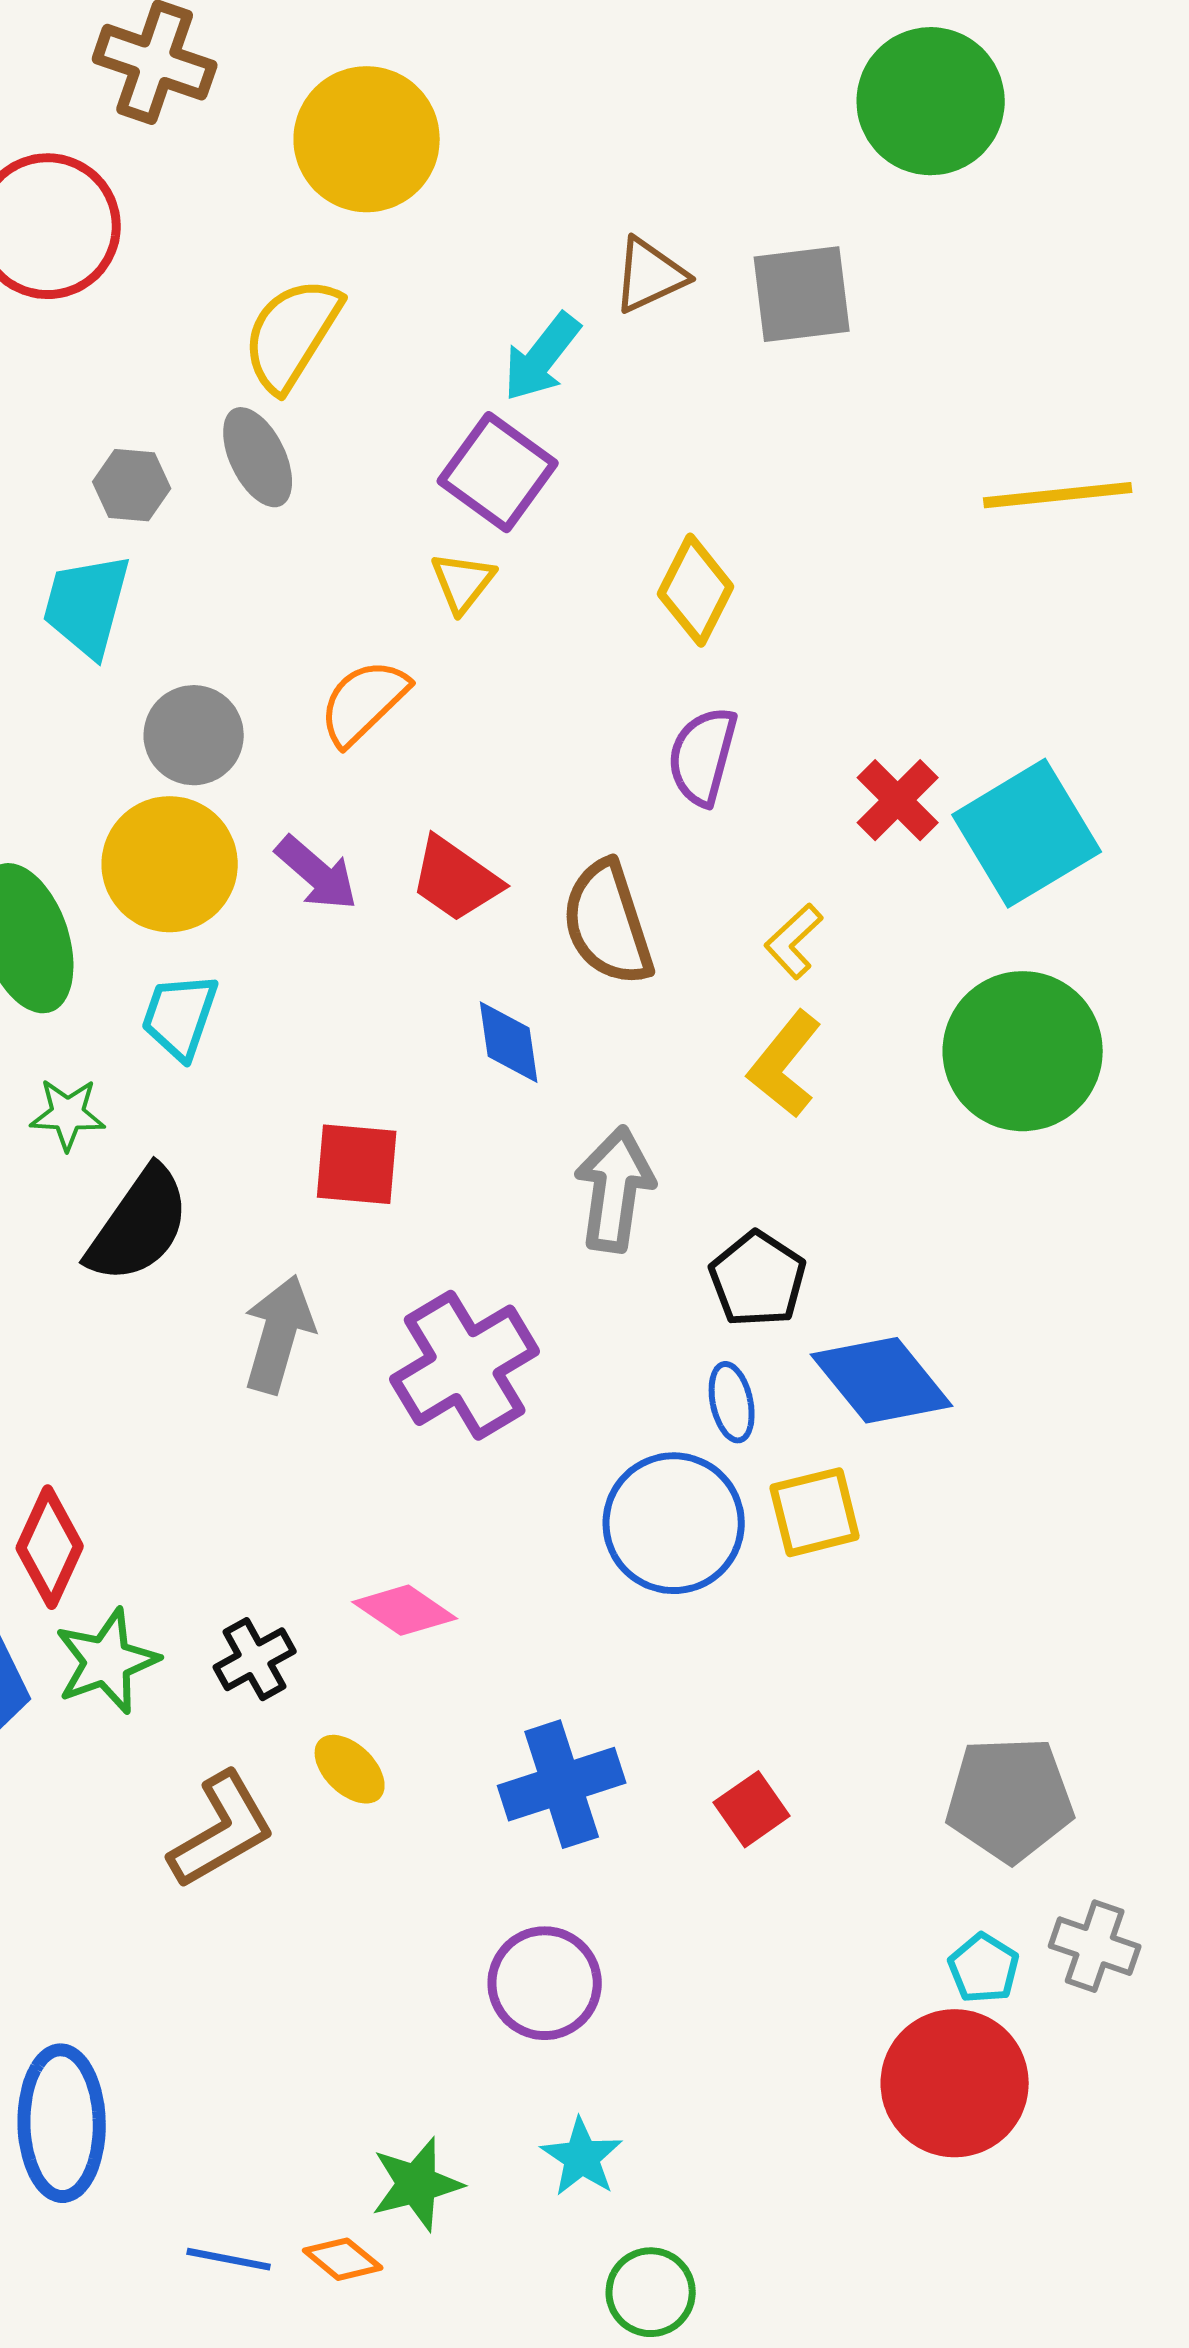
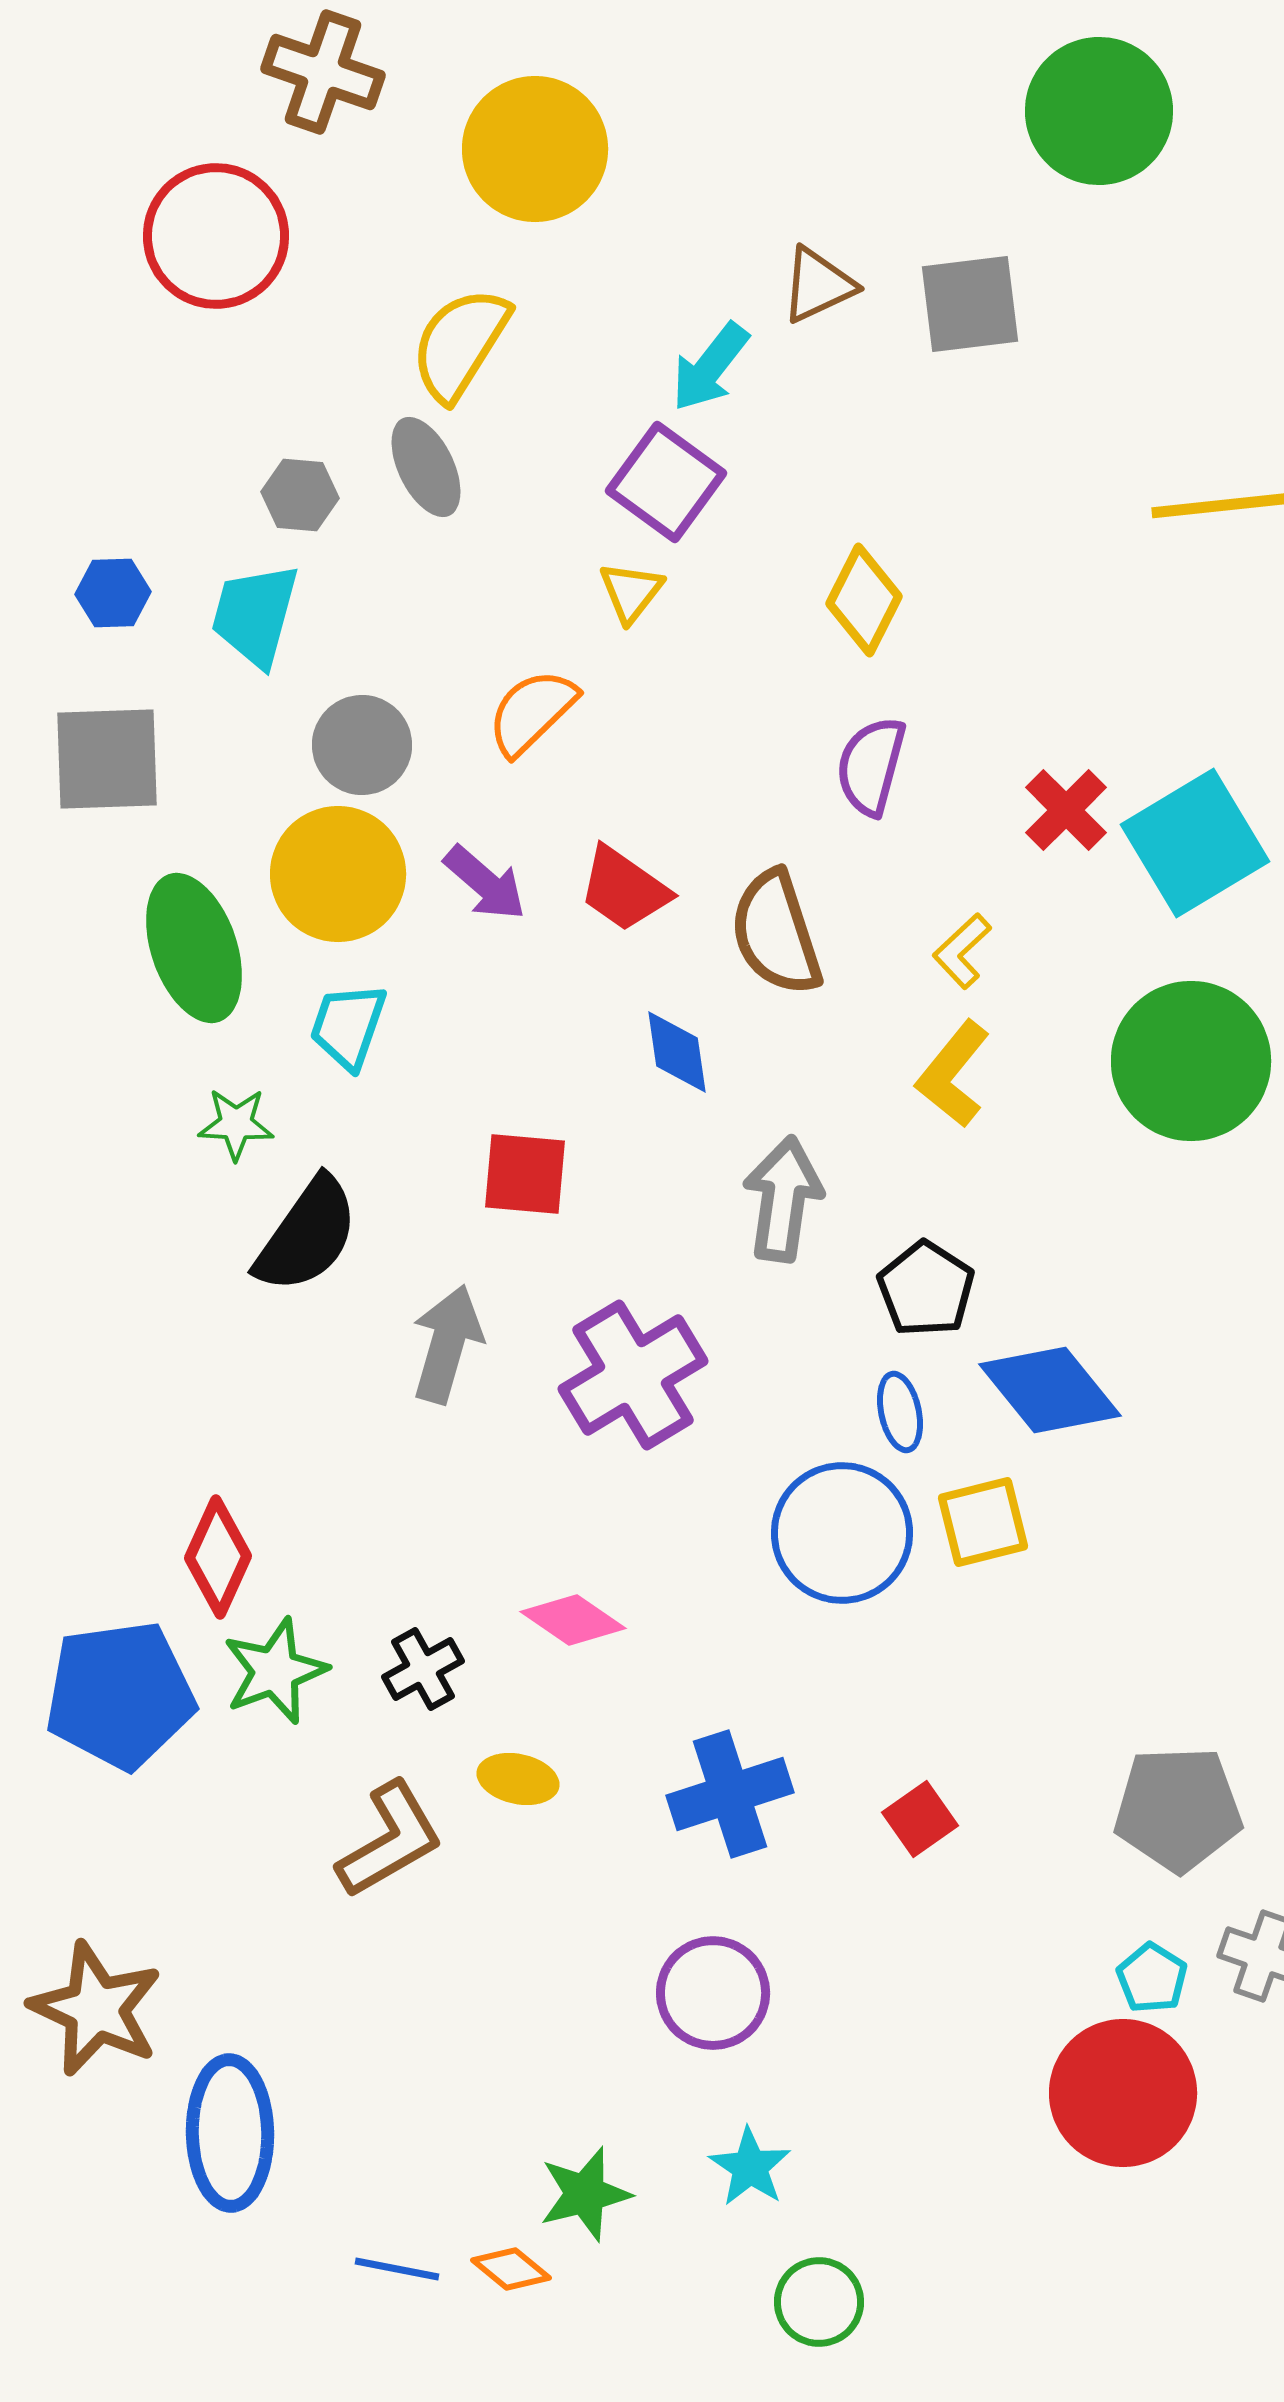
yellow ellipse: (350, 1769) -> (518, 1779), turned -32

